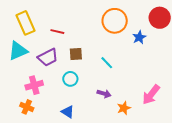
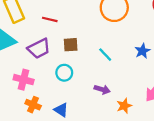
blue star: (139, 37) -> (142, 51), moved
pink cross: (34, 85) -> (24, 80), turned 30
orange cross: (27, 107) -> (33, 105), moved

